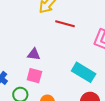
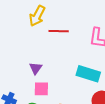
purple triangle: (34, 54) -> (36, 68), turned -48

